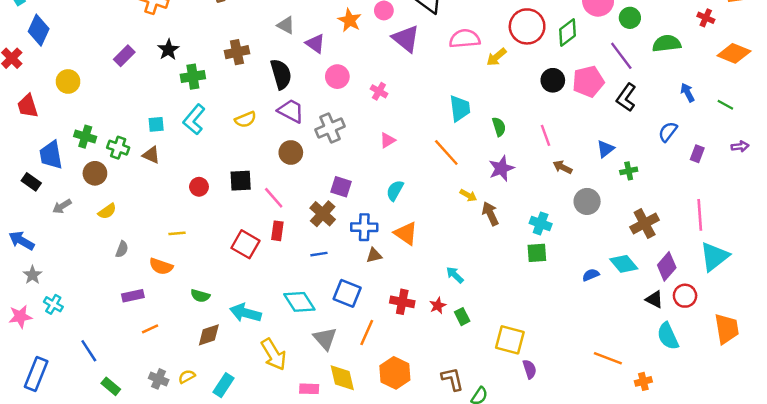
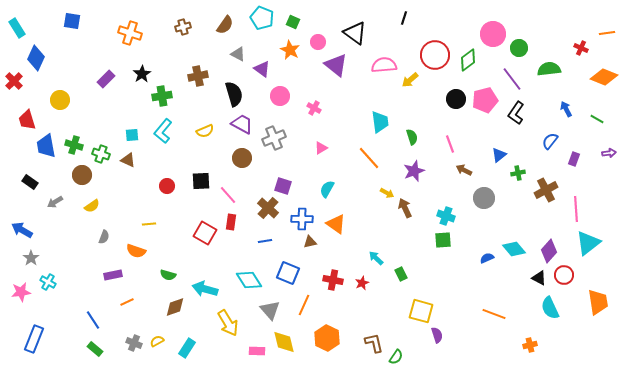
blue trapezoid: (51, 155) -> (46, 146), moved
brown cross: (645, 223) -> (546, 190), moved
green rectangle: (462, 317) -> (401, 274), moved
blue line: (89, 351) -> (93, 320), moved
orange line: (608, 358) -> (494, 314), moved

